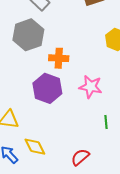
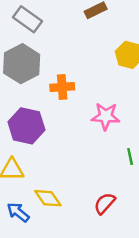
purple hexagon: (47, 88) -> (26, 126), moved

